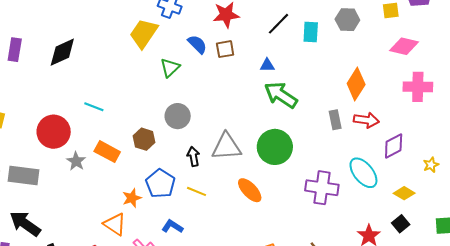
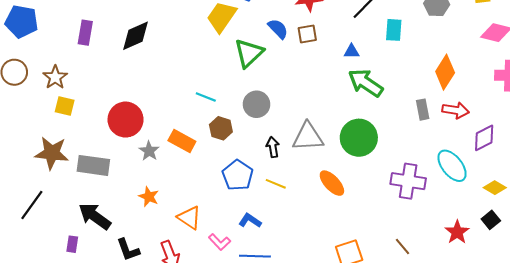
cyan rectangle: (311, 32) -> (394, 30), moved
green triangle: (170, 68) -> (249, 53), size x1.4
cyan line: (94, 107) -> (206, 97), moved
orange star: (132, 198) -> (149, 197), moved, turned -30

